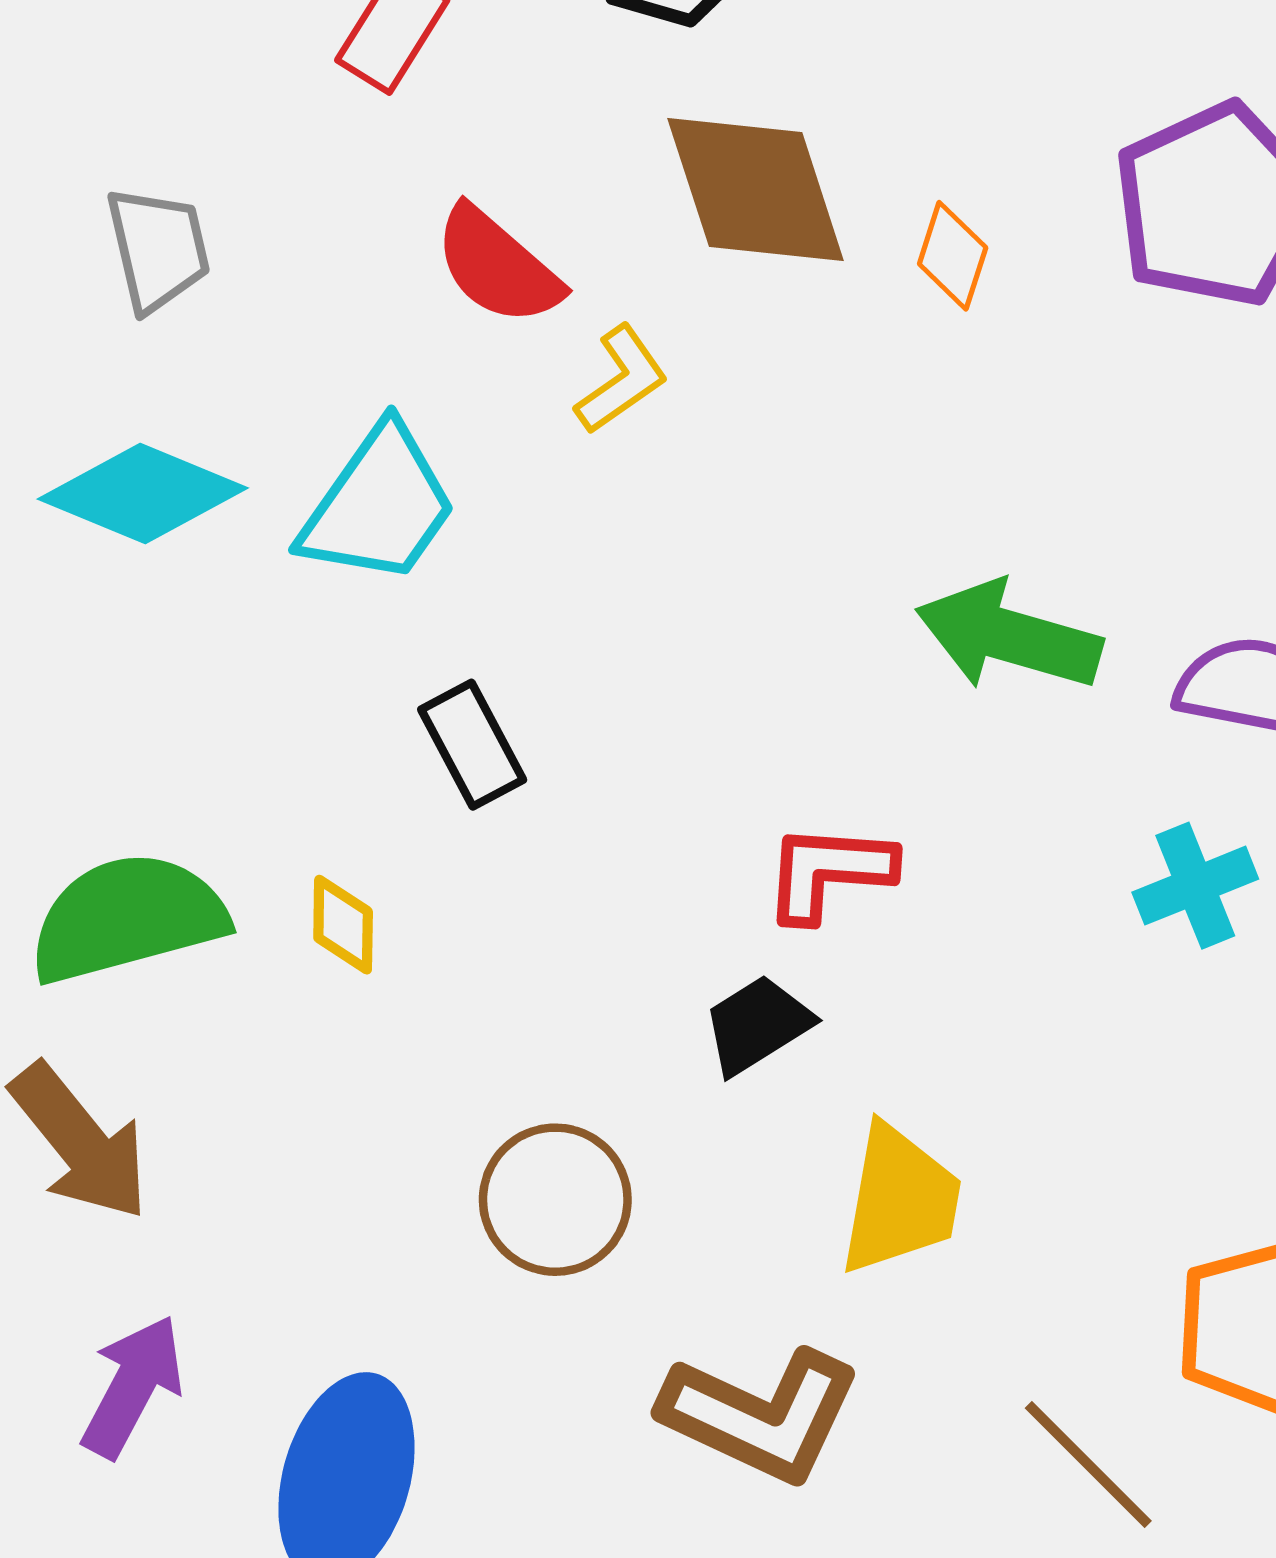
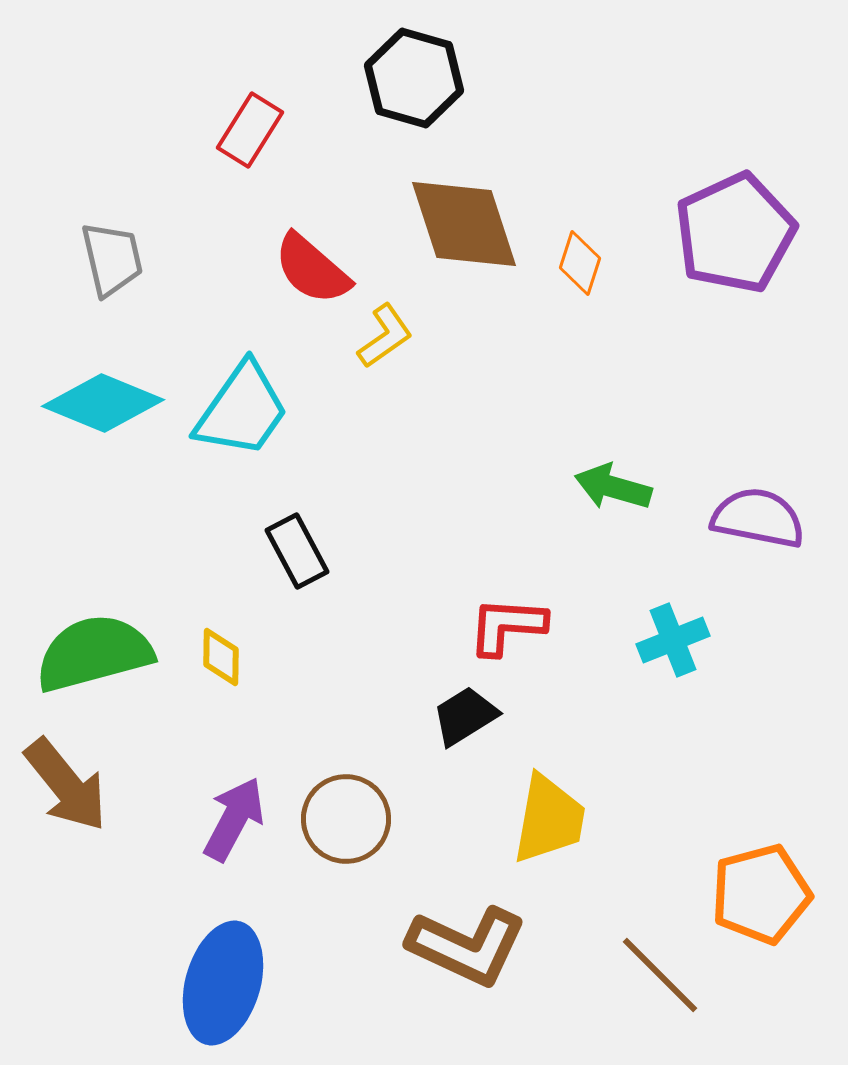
green arrow: (1009, 636) -> (613, 487), size x0.7
cyan cross: (1195, 886) -> (673, 640), moved
purple arrow: (133, 1386) -> (234, 819), moved

